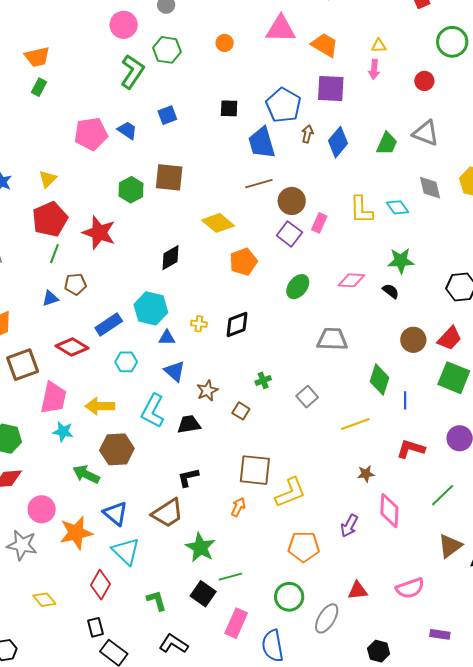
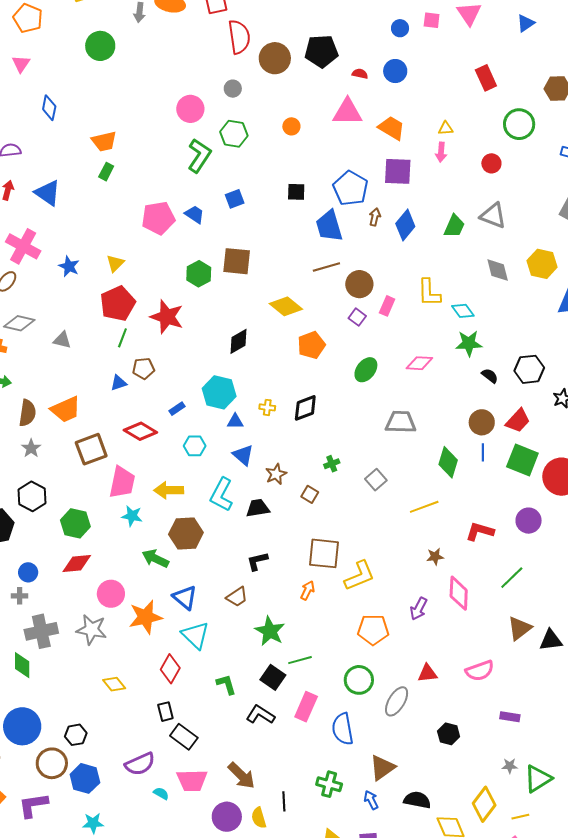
cyan diamond: (398, 207) -> (463, 311), moved
purple square: (289, 234) -> (357, 317), size x0.7
black semicircle: (391, 291) -> (490, 376), moved
blue rectangle: (109, 325) -> (177, 409), size x0.6
blue line: (405, 400) -> (483, 452), moved
brown trapezoid: (168, 513) -> (237, 597), size x0.7
black L-shape: (174, 644) -> (260, 715), moved

